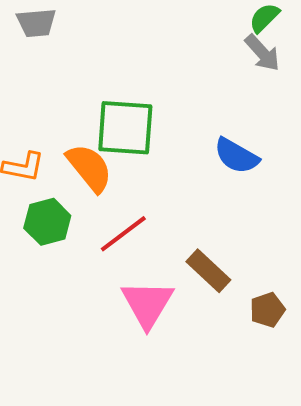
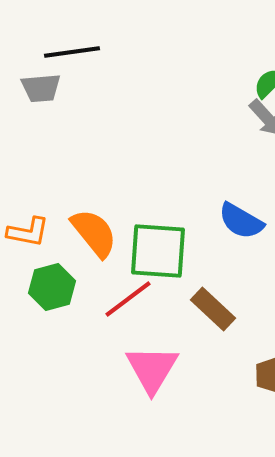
green square: (125, 128) -> (158, 251), moved
brown rectangle: (208, 271) -> (213, 309), moved

